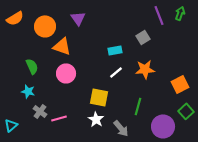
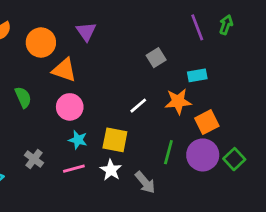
gray square: (143, 37) -> (156, 58), moved
cyan rectangle: (115, 50) -> (197, 75), moved
orange square: (180, 84) -> (207, 122), moved
cyan star: (28, 91) -> (78, 140), moved
pink line: (59, 118) -> (74, 169), moved
purple circle: (163, 126) -> (203, 155), moved

